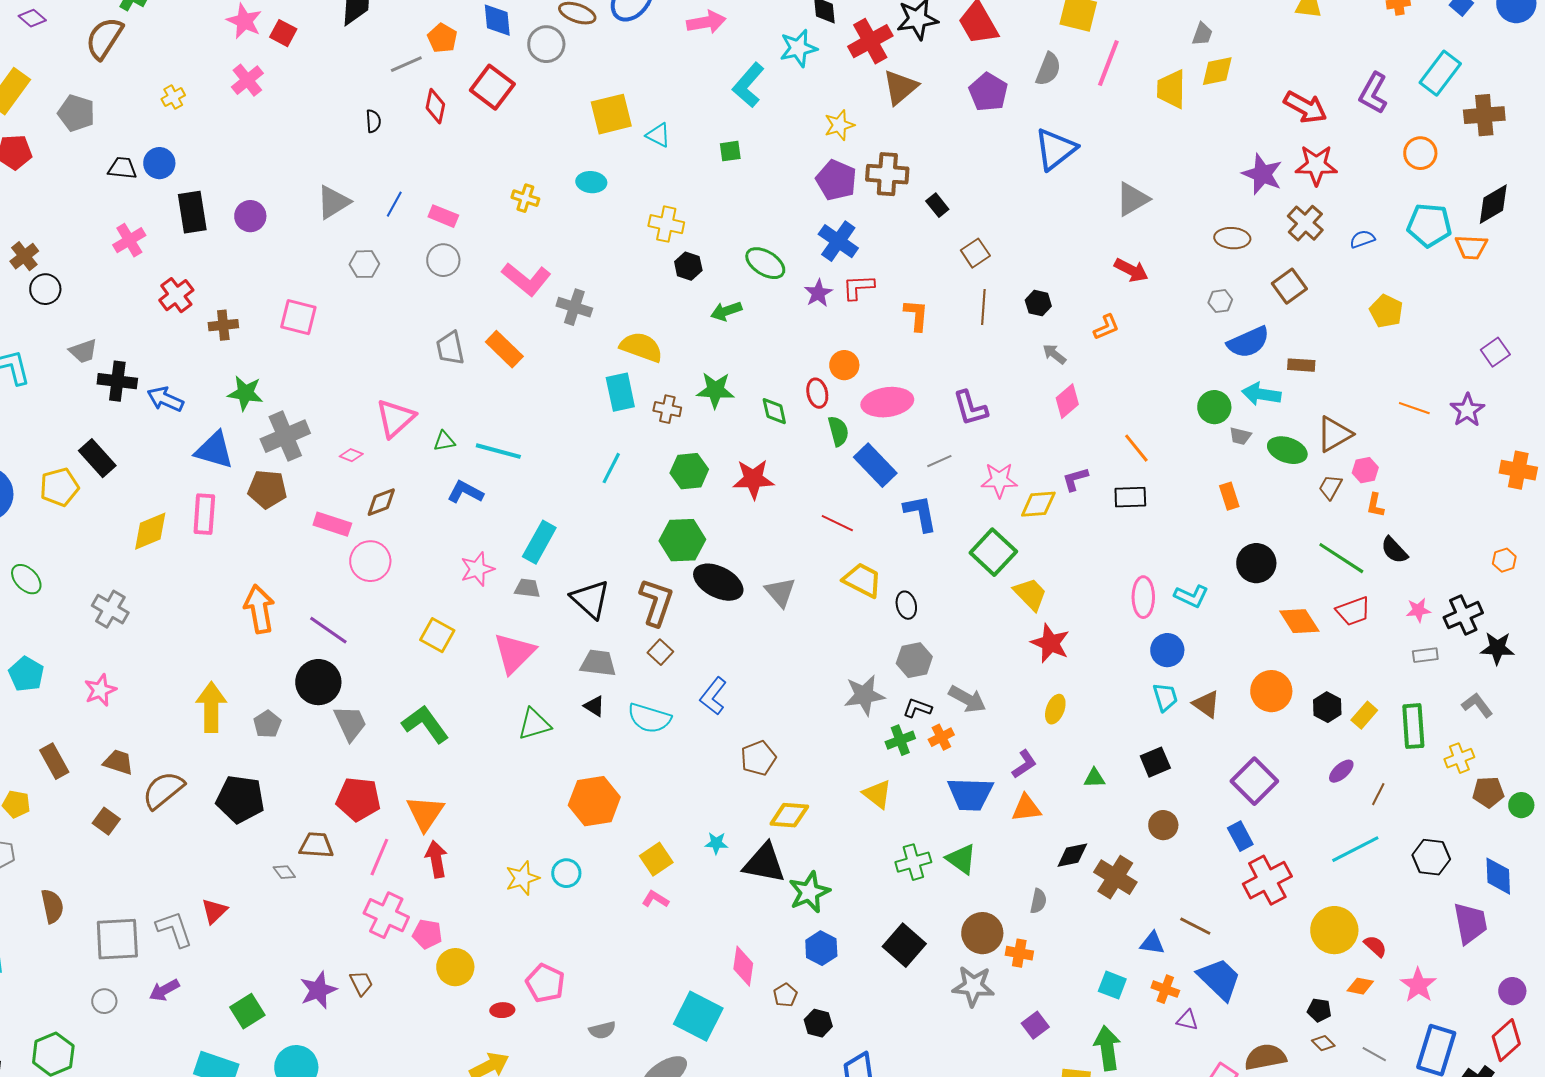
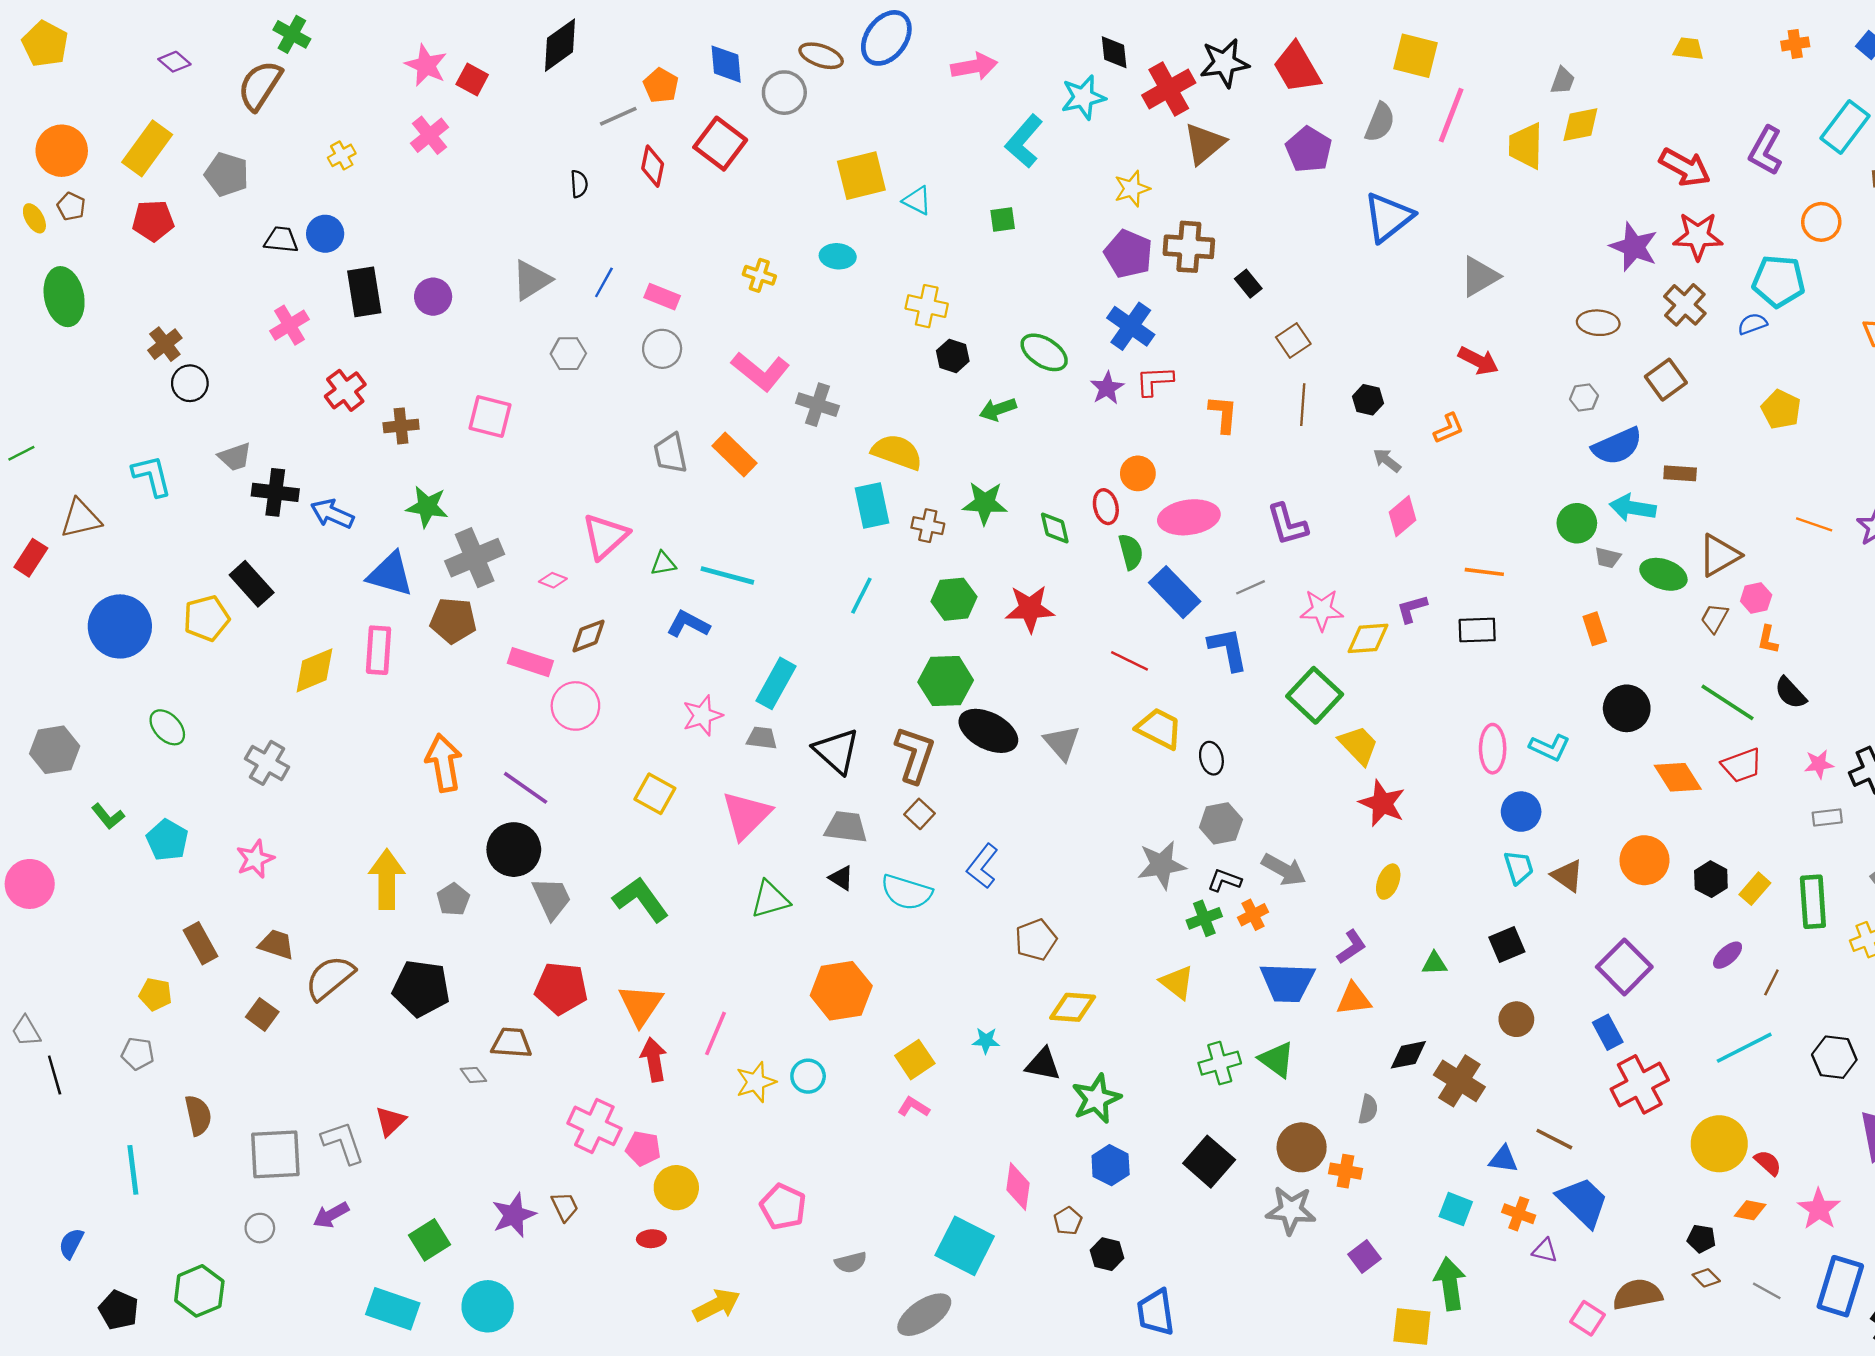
cyan pentagon: (1429, 225) -> (1779, 281), moved
orange line: (1136, 448) -> (1484, 572), turned -44
pink line: (379, 857) -> (715, 1033), moved
black triangle: (764, 863) -> (1043, 1064), size x0.7
red ellipse: (502, 1010) -> (651, 1239), moved

